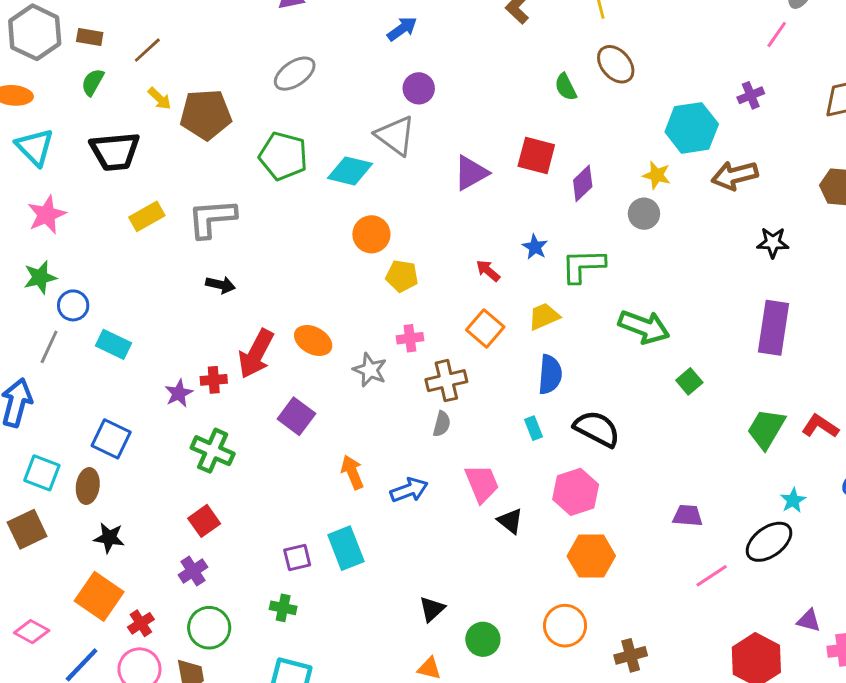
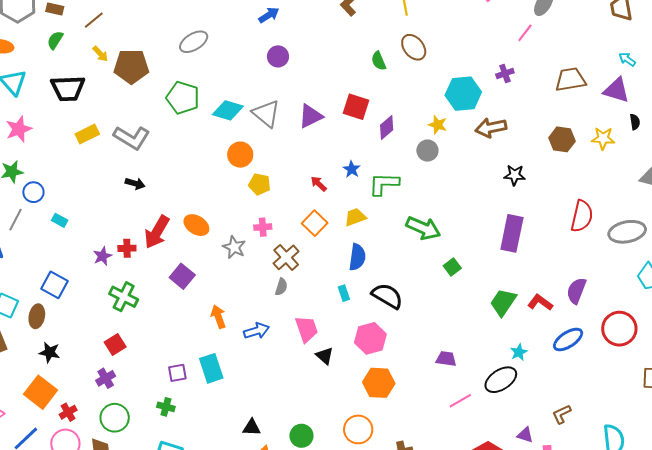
gray triangle: (395, 136) -> (266, 113), moved
gray L-shape: (212, 218) -> (132, 138), turned -147
cyan rectangle: (113, 344) -> (60, 220), size x0.7
brown cross: (446, 381) -> (286, 257), turned -32
black triangle: (432, 609) -> (252, 427), moved, turned 42

